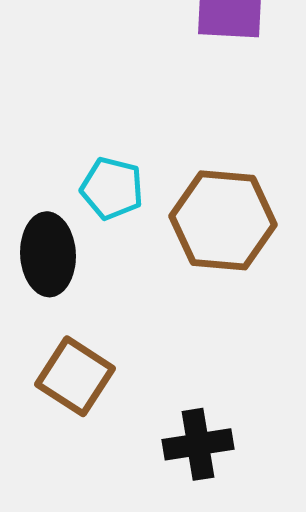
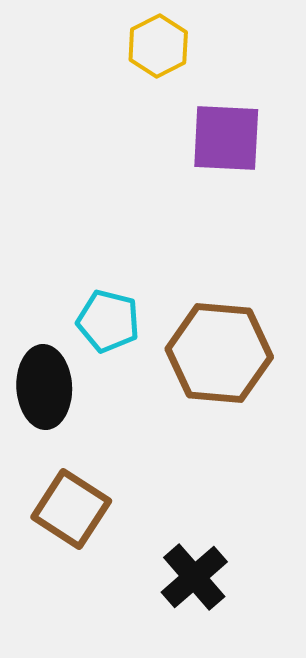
black cross: (198, 444) -> (194, 577), turned -32

